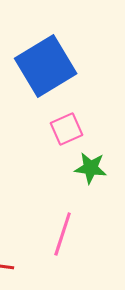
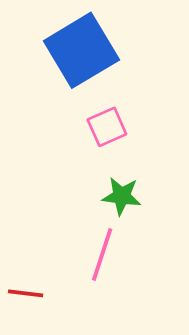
green star: (91, 168) -> (122, 196), moved

